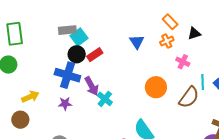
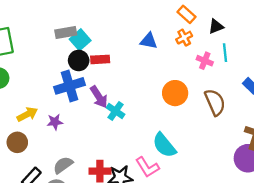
blue triangle: (137, 42) -> (149, 41), turned -42
red rectangle: (95, 55) -> (100, 59), turned 35
blue cross: (67, 75) -> (69, 86), turned -30
cyan line: (203, 82) -> (225, 53), moved
brown semicircle: (189, 97) -> (215, 102), turned -55
purple star: (65, 104) -> (55, 122), moved

